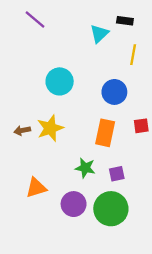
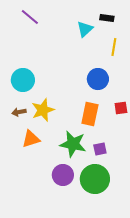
cyan circle: (60, 81) -> (23, 80), moved
green star: (85, 168) -> (73, 144), size x1.5
orange triangle: (36, 188) -> (31, 139), moved

